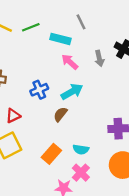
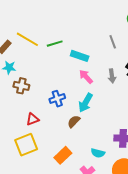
gray line: (81, 22) -> (113, 42), moved
cyan arrow: (72, 92) -> (86, 103), turned 144
cyan semicircle: (81, 149) -> (98, 153), moved

